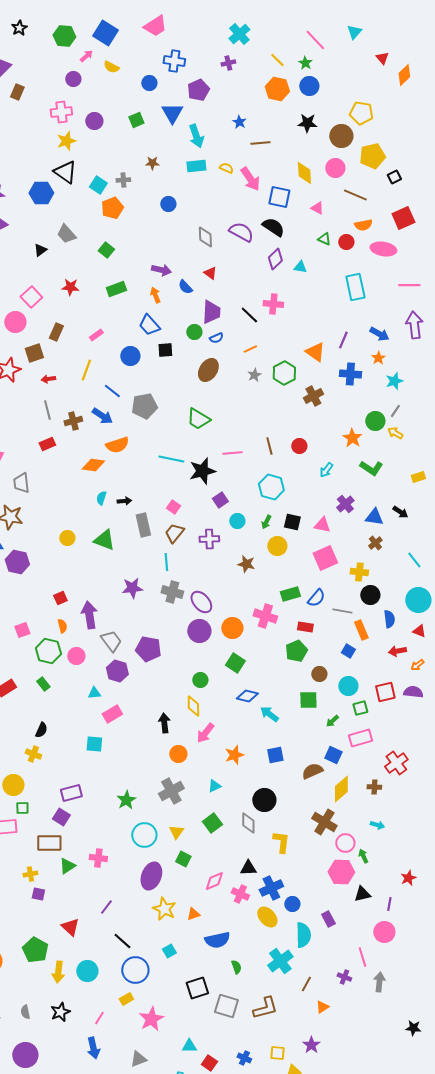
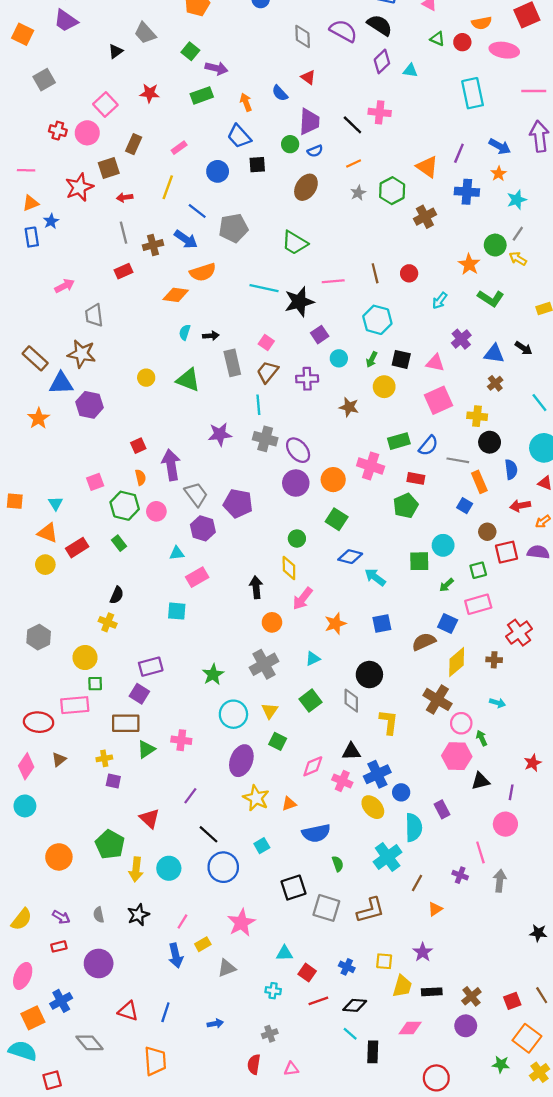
purple arrow: (161, 270) -> (216, 68), moved
brown circle: (319, 674) -> (487, 532), moved
cyan circle: (348, 686) -> (443, 545), moved
yellow rectangle: (126, 999) -> (203, 944), moved

